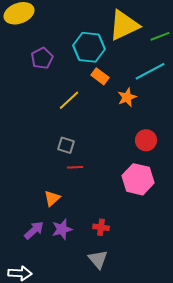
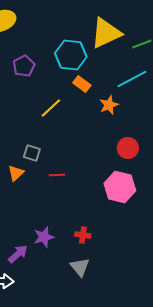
gray square: (66, 145) -> (32, 153), moved
orange triangle: (52, 198) -> (16, 173), moved
purple arrow: (34, 230) -> (18, 254), moved

